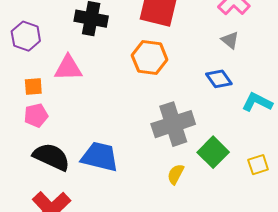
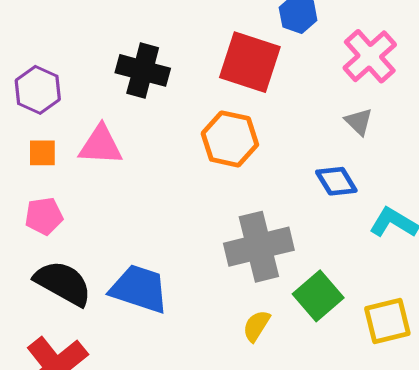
orange square: (33, 87) -> (42, 153), moved
yellow square: (258, 165) -> (387, 321), size x1.4

